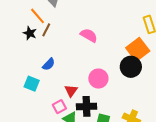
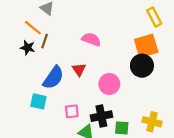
orange square: (138, 49) -> (146, 46), turned 30
blue semicircle: (49, 64) -> (53, 78), size x1.6
red triangle: (71, 91) -> (79, 70), moved
pink square: (59, 107) -> (72, 111), moved, turned 32

